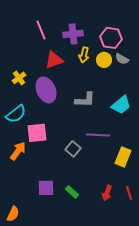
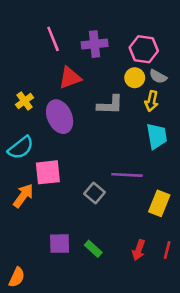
yellow arrow: (84, 55) -> (152, 101), moved
gray L-shape: (85, 100) -> (110, 105), moved
cyan trapezoid: (121, 105) -> (157, 136), turned -60
red line: (129, 193) -> (167, 250), turned 32

